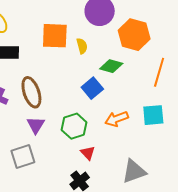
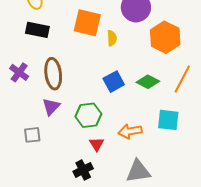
green diamond: (111, 66) -> (148, 82), moved
orange arrow: (117, 119) -> (130, 131), moved
gray square: (23, 156) -> (32, 135), size x0.7

